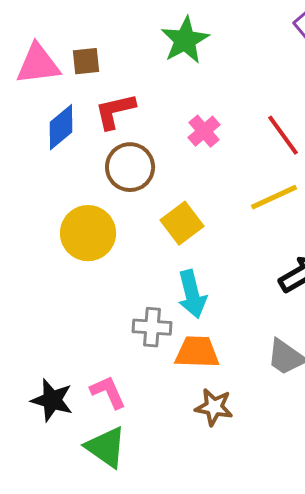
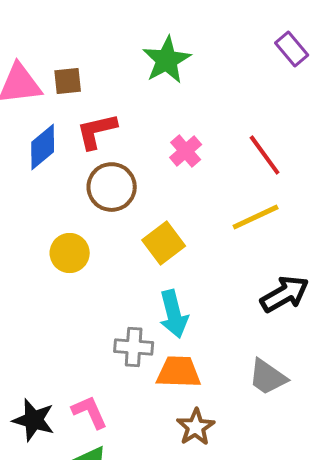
yellow circle: (88, 233) -> (70, 253), size x0.7
brown star: (214, 407) -> (196, 427), turned 30

